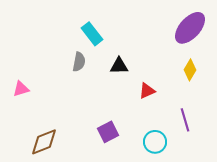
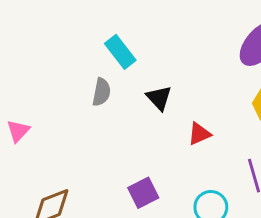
black triangle: (119, 66) -> (159, 98), turned 48
pink triangle: (21, 89) -> (18, 131), turned -30

